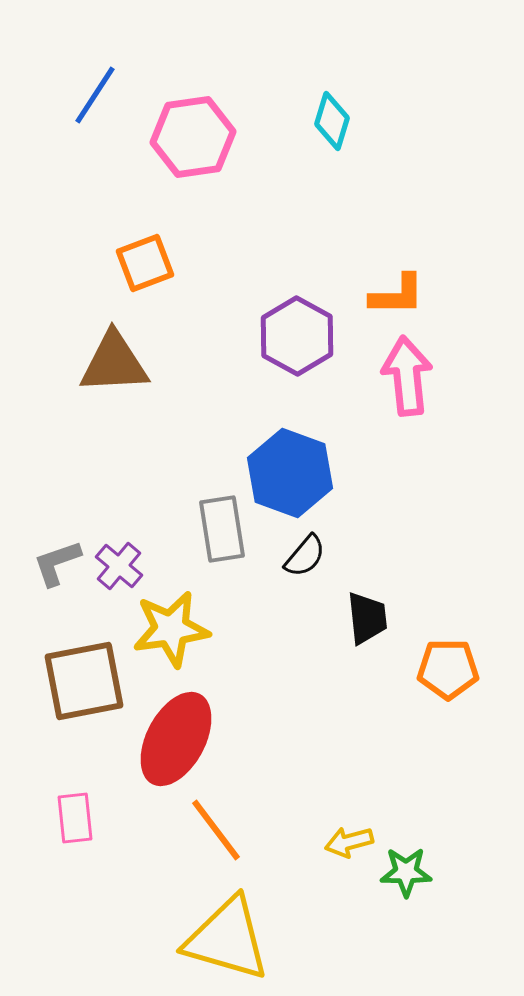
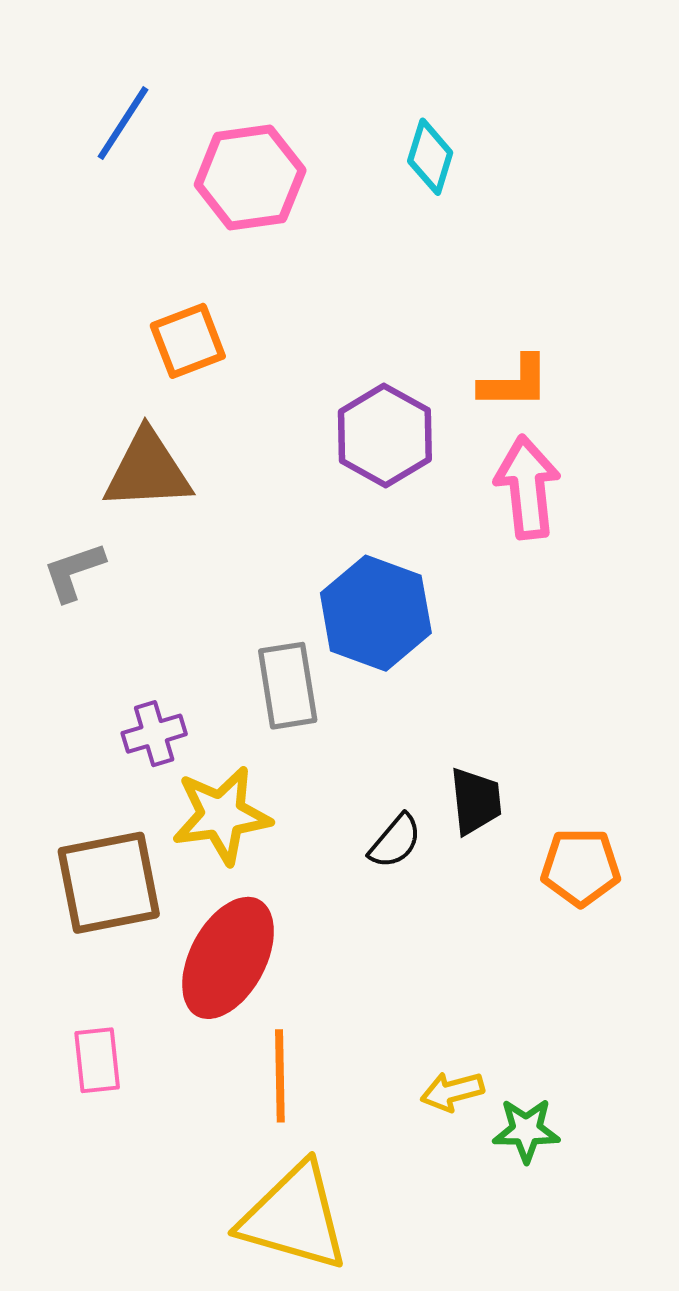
black semicircle: (305, 556) -> (395, 841), moved
gray L-shape: (57, 563) -> (74, 572), moved
purple cross: (119, 566) -> (154, 734), turned 33
orange line: (216, 830) -> (280, 1076), turned 36

